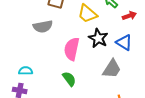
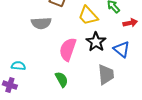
gray trapezoid: (112, 69) -> (106, 75), turned -45

